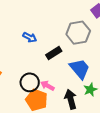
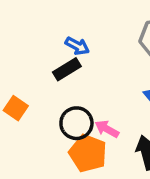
black rectangle: (54, 53) -> (67, 69), moved

